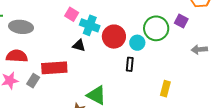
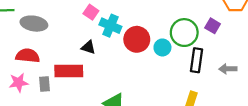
black triangle: (79, 45) -> (88, 47), moved
gray arrow: (199, 49) -> (228, 69), moved
black rectangle: (130, 64) -> (197, 60), moved, size x1.5
gray rectangle: (33, 81) -> (44, 84), turned -40

